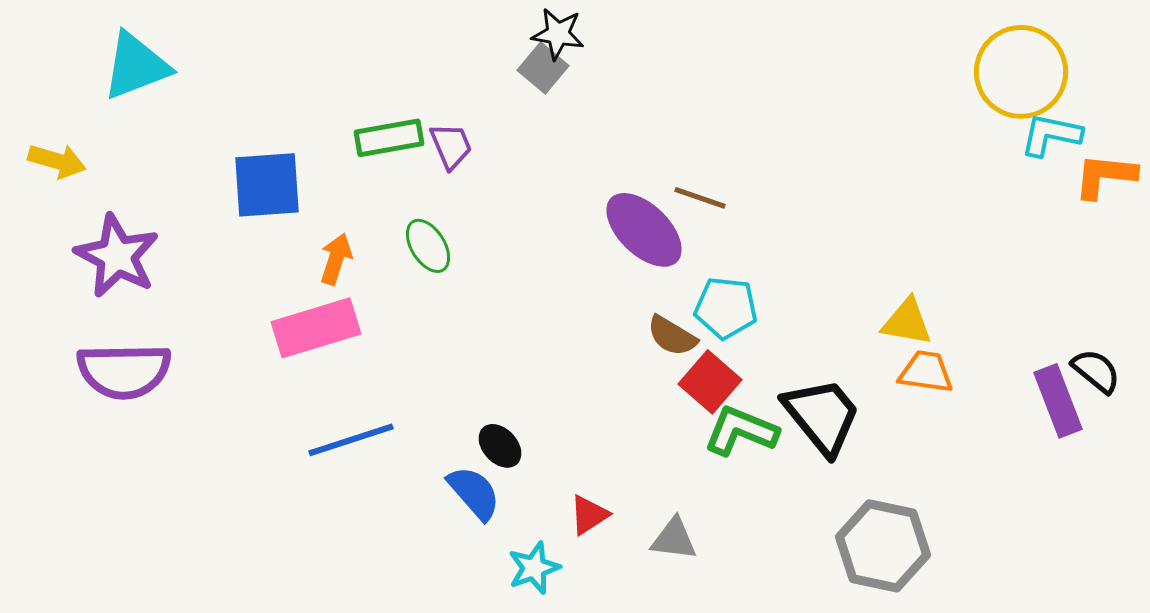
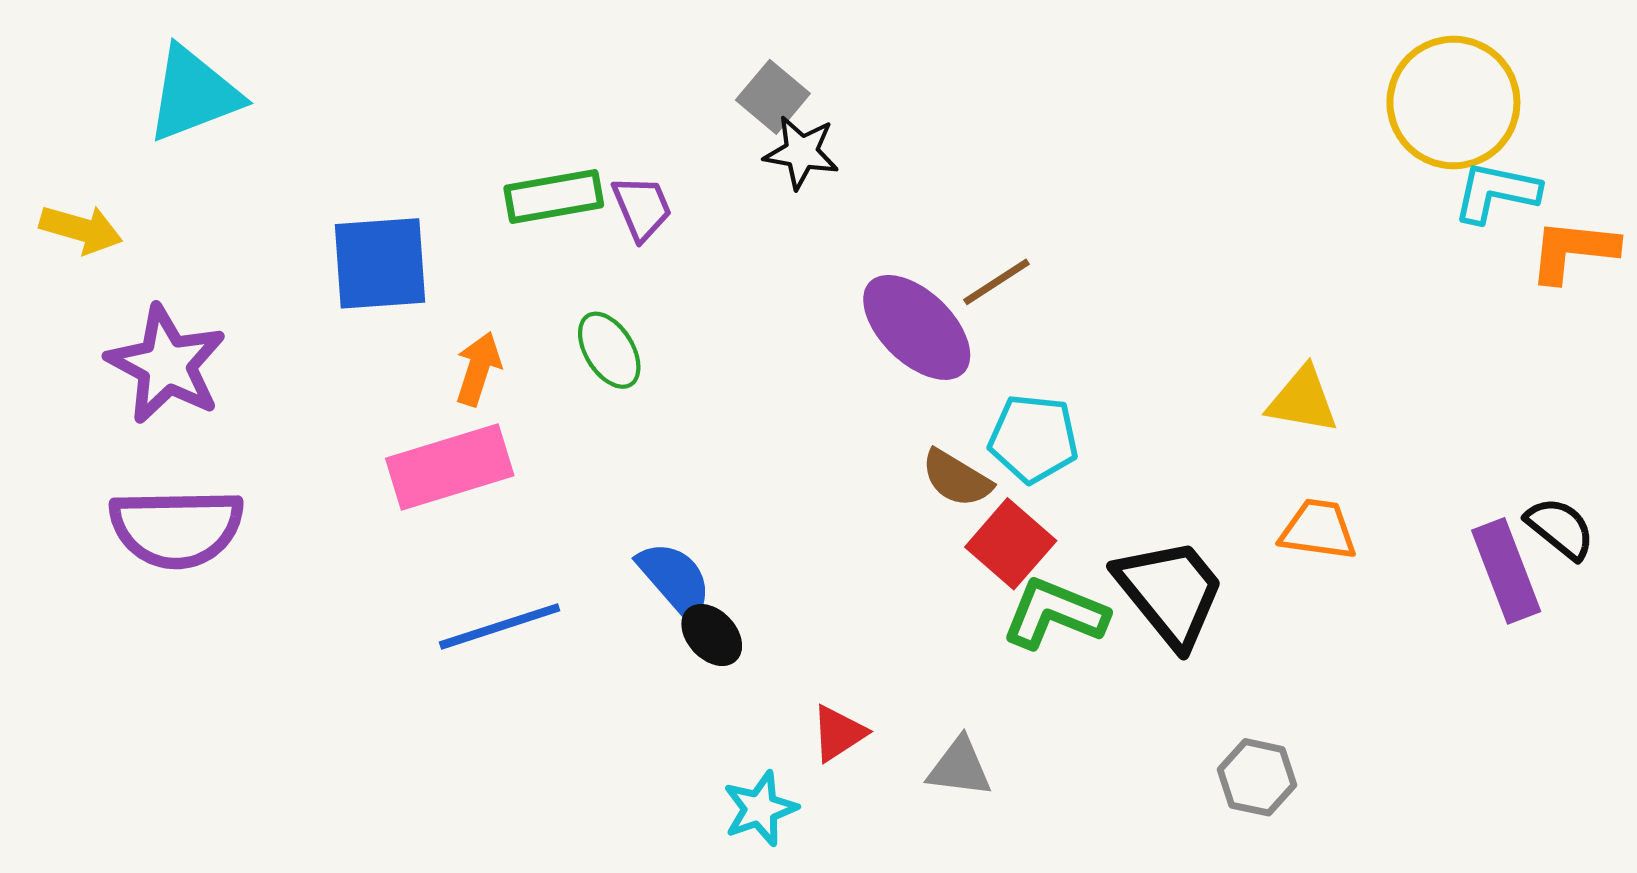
black star: (558, 34) -> (801, 152), moved
brown line: (700, 198) -> (996, 282), turned -52
yellow triangle: (907, 322) -> (1303, 400), moved
blue semicircle: (474, 493) -> (675, 579), moved
gray hexagon: (883, 546) -> (1257, 777), size x0.6

